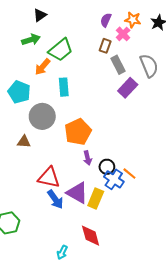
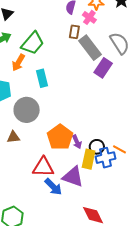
gray rectangle: (118, 65) -> (90, 48), size x1.4
orange pentagon: (78, 132) -> (60, 137), moved
blue cross: (114, 179) -> (106, 158), turned -36
yellow rectangle: (96, 198) -> (89, 159), moved

